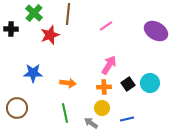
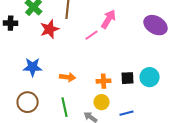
pink line: (106, 26) -> (92, 35), moved
pink arrow: (109, 65) -> (109, 19), moved
black square: (128, 84) -> (128, 78), turned 32
brown circle: (17, 108) -> (28, 102), moved

